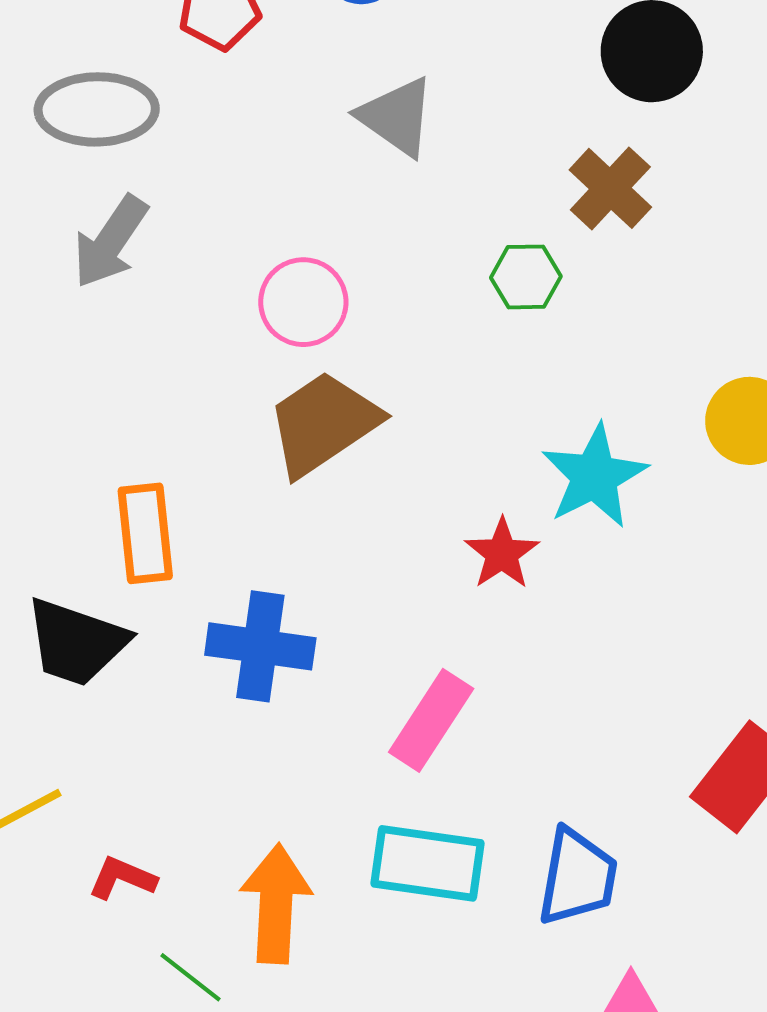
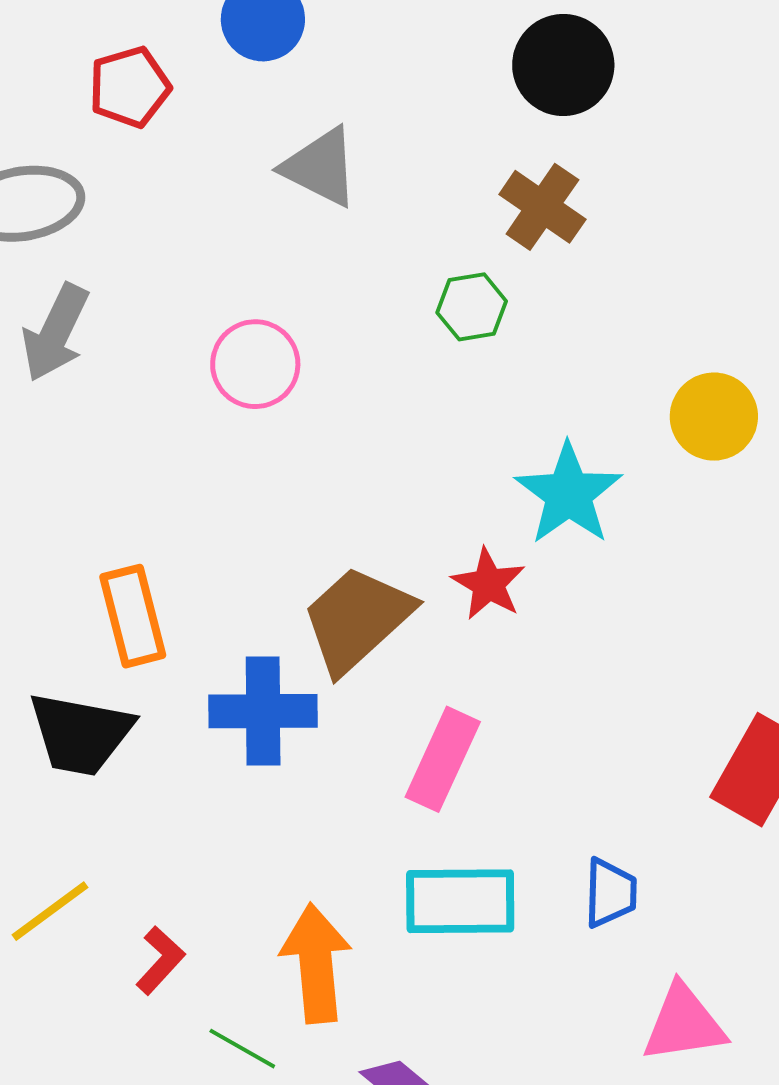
brown trapezoid: (323, 423) -> (357, 619), moved
blue trapezoid: (577, 877) -> (610, 893), size x0.7
red L-shape: (122, 878) -> (160, 960), turned 118

